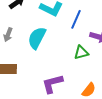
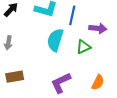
cyan semicircle: (37, 38) -> (55, 40), moved

